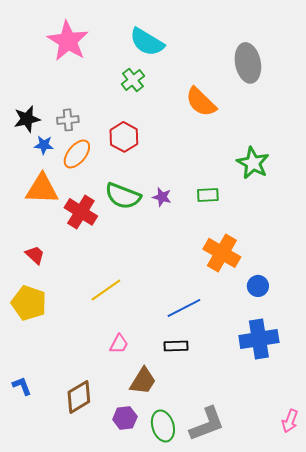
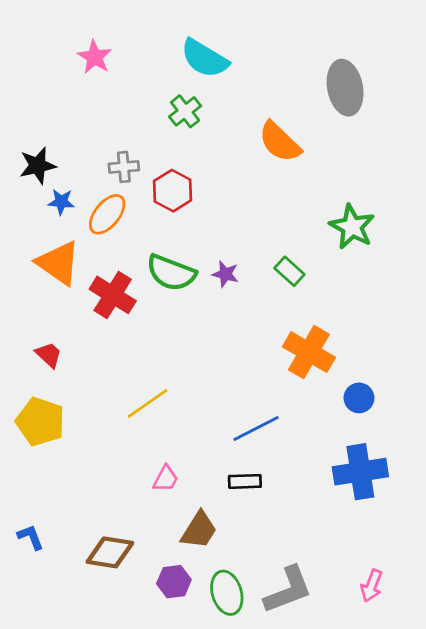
pink star: (68, 41) -> (95, 57), size x0.6
gray cross: (68, 120) -> (124, 167), moved
orange triangle: (42, 189) -> (58, 263), turned 33
green rectangle: (208, 195) -> (289, 271), turned 45
brown diamond: (79, 397) -> (110, 552), turned 40
pink arrow: (290, 421) -> (372, 586), moved

